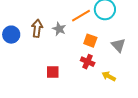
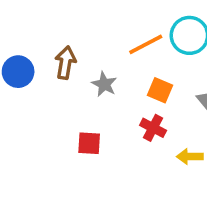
gray star: (59, 29) -> (104, 84), moved
yellow arrow: (109, 76) -> (190, 156), turned -32

